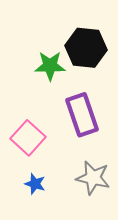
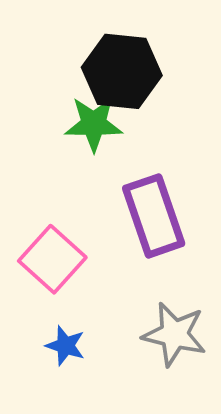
black hexagon: (86, 48) -> (122, 71), moved

